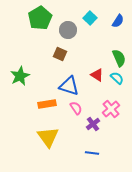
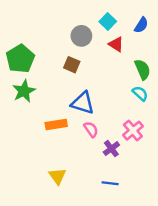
green pentagon: (40, 18) -> (20, 59), moved
red triangle: (97, 75) -> (116, 44), moved
yellow triangle: (48, 137) -> (57, 176), moved, size x0.7

